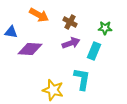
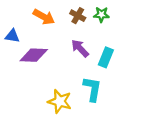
brown cross: (70, 22) -> (78, 16), moved
green star: (105, 28) -> (101, 15), moved
purple arrow: (71, 43) -> (80, 48), turned -114

